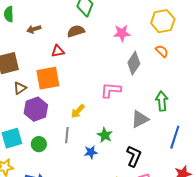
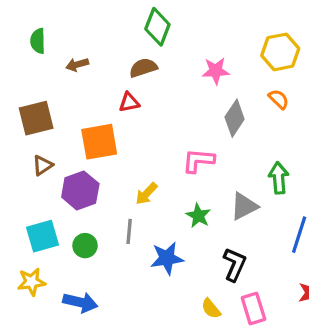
red triangle: (58, 51) -> (129, 102), moved
brown triangle: (20, 88) -> (43, 165), moved
green star: (105, 135) -> (198, 216), moved
blue star: (91, 152) -> (167, 258), size x1.5

